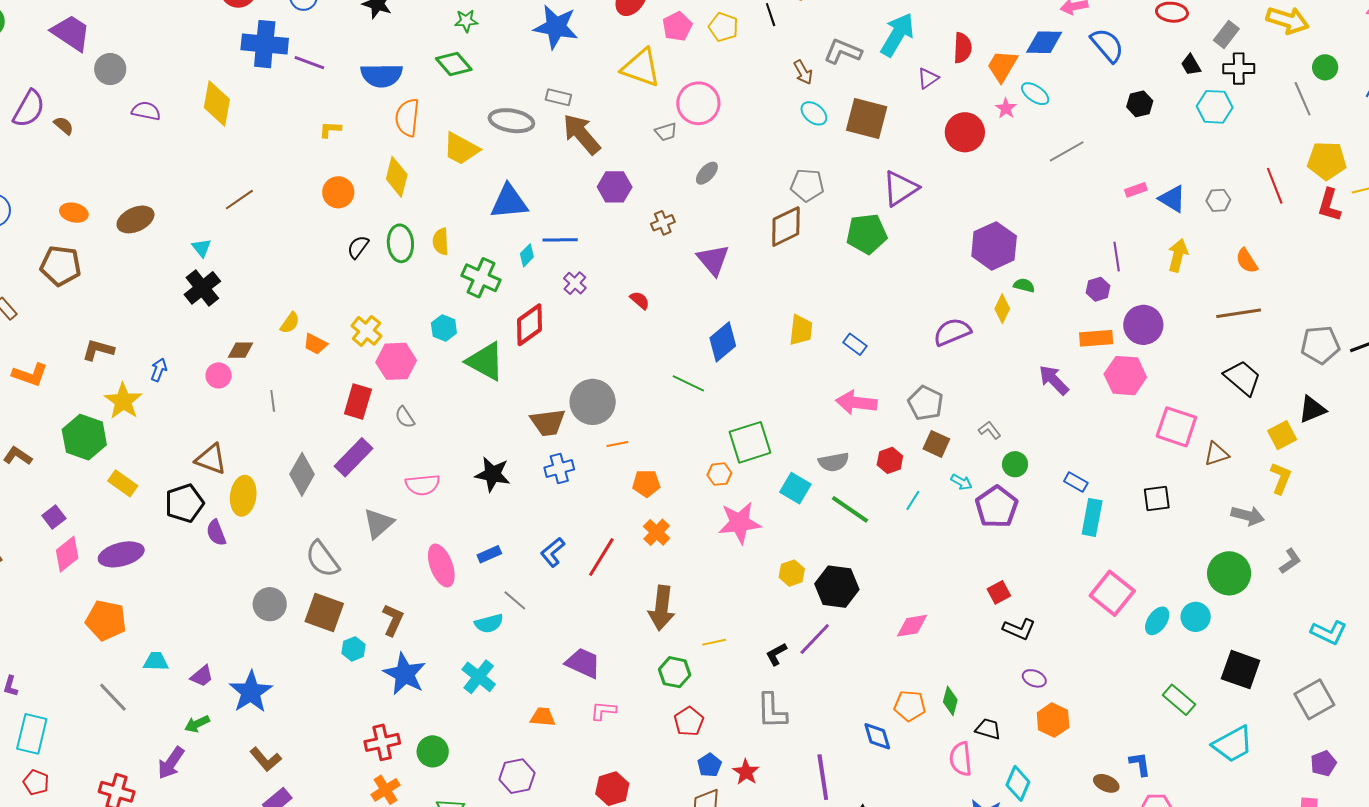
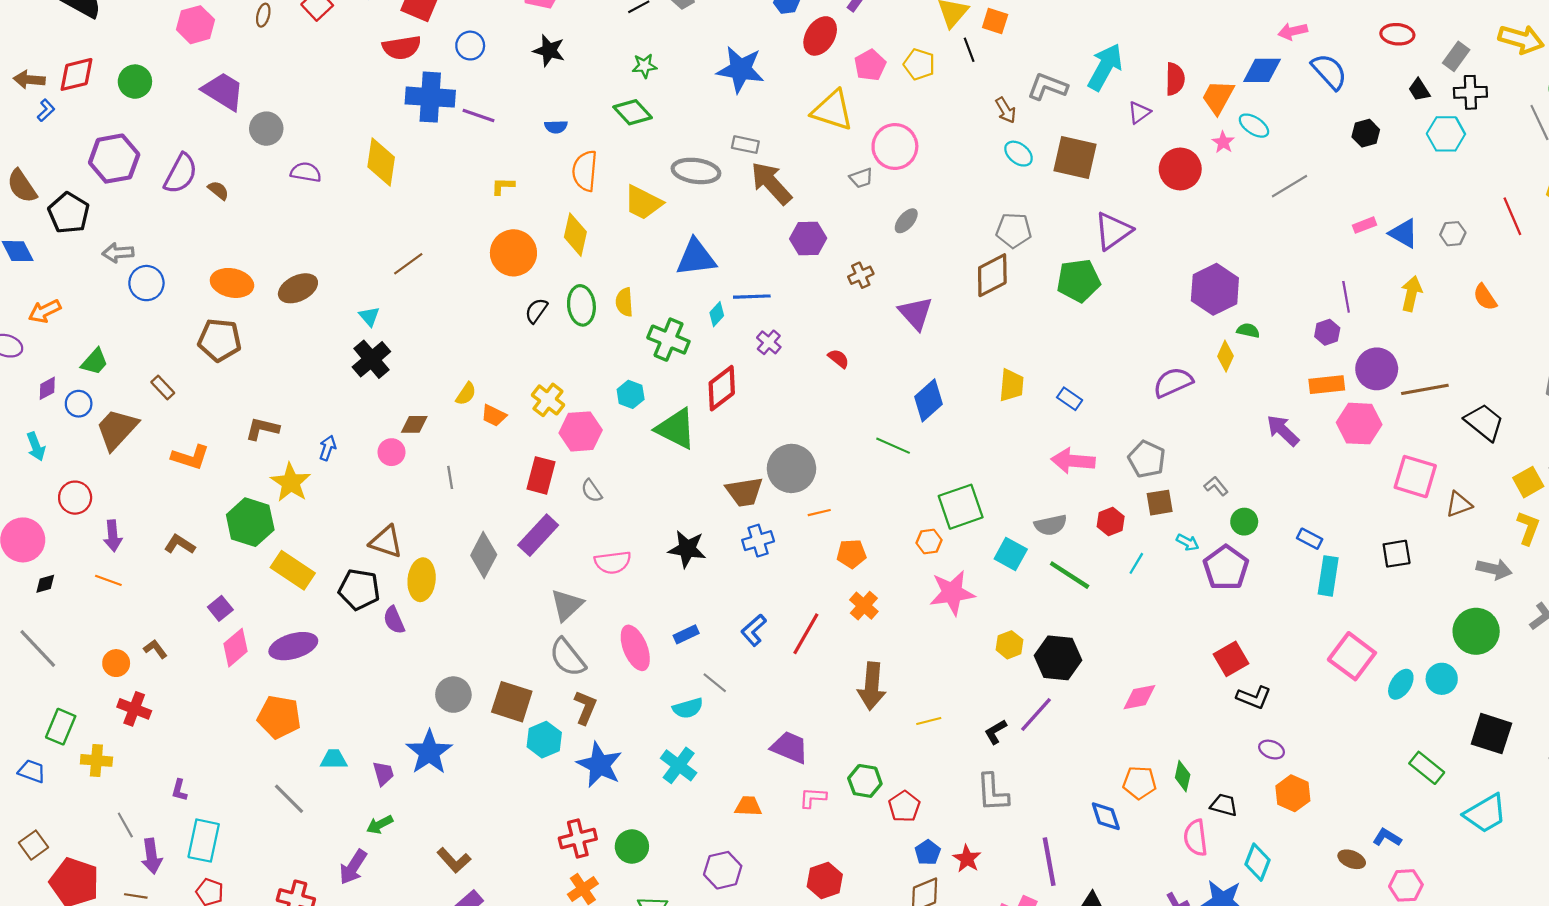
blue semicircle: (382, 75) -> (556, 127), size x0.5
orange circle: (338, 192) -> (513, 253), size x1.4
orange ellipse: (74, 213) -> (232, 283), size x1.4
brown line: (1239, 313) -> (1425, 389), moved
brown square: (936, 444) -> (1160, 503), turned -32
yellow rectangle: (123, 483) -> (293, 570), size x1.4
black pentagon: (184, 503) -> (359, 589), turned 30
gray semicircle: (322, 559) -> (567, 657), moved
red square: (999, 592) -> (1231, 659), size x1.4
cyan hexagon: (353, 649) -> (544, 740), size x1.4
green hexagon: (675, 672) -> (865, 781), moved
purple trapezoid: (202, 676) -> (383, 773), turned -65
blue star: (251, 692) -> (429, 752), moved
blue L-shape: (1140, 764) -> (1387, 837), turned -48

